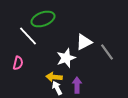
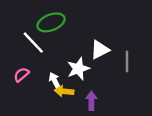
gray line: (107, 52) -> (127, 62), turned 36
pink semicircle: (18, 63) -> (21, 75), turned -144
white arrow: (57, 88) -> (55, 81), moved

